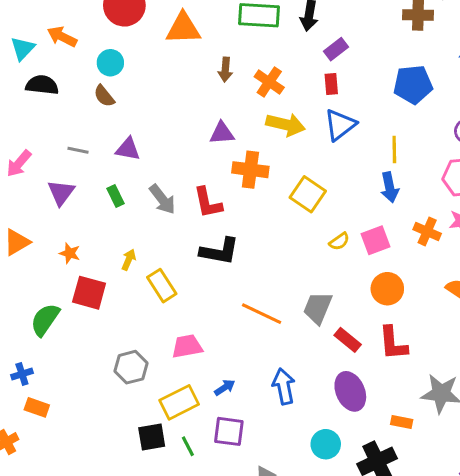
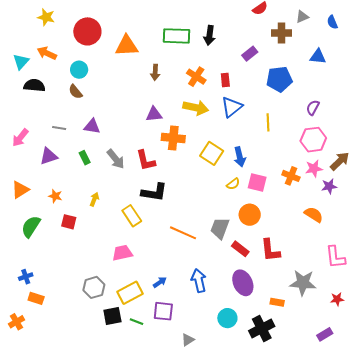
purple rectangle: (336, 49) -> (250, 54), moved
orange cross: (269, 82) -> (196, 77), moved
blue arrow: (390, 187) -> (240, 157), moved
purple triangle: (61, 193) -> (49, 156), turned 36
pink square: (376, 240) -> (257, 183), turned 36
yellow rectangle: (162, 286) -> (132, 216), moved
orange circle: (387, 289) -> (250, 215), moved
red square: (89, 293) -> (69, 222), size x0.7
green semicircle: (45, 320) -> (31, 227), moved
pink trapezoid: (187, 346) -> (122, 253), moved
gray hexagon: (131, 367) -> (94, 287), moved
green line: (188, 446) -> (136, 322), turned -40

